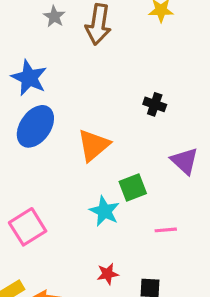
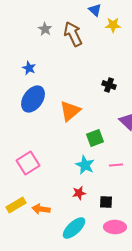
brown arrow: (98, 24) -> (73, 34), turned 145
blue star: (29, 78) -> (29, 68), size x0.6
cyan star: (104, 211) -> (85, 165), moved

